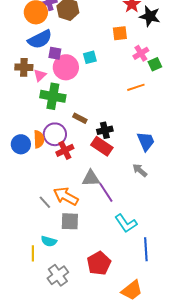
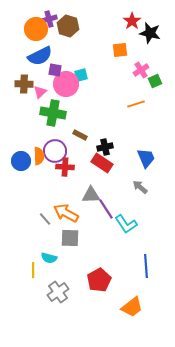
cyan square: (90, 57) -> (81, 75), moved
red cross: (65, 150) -> (65, 167), turned 30
cyan L-shape: (126, 223) -> (126, 224), moved

